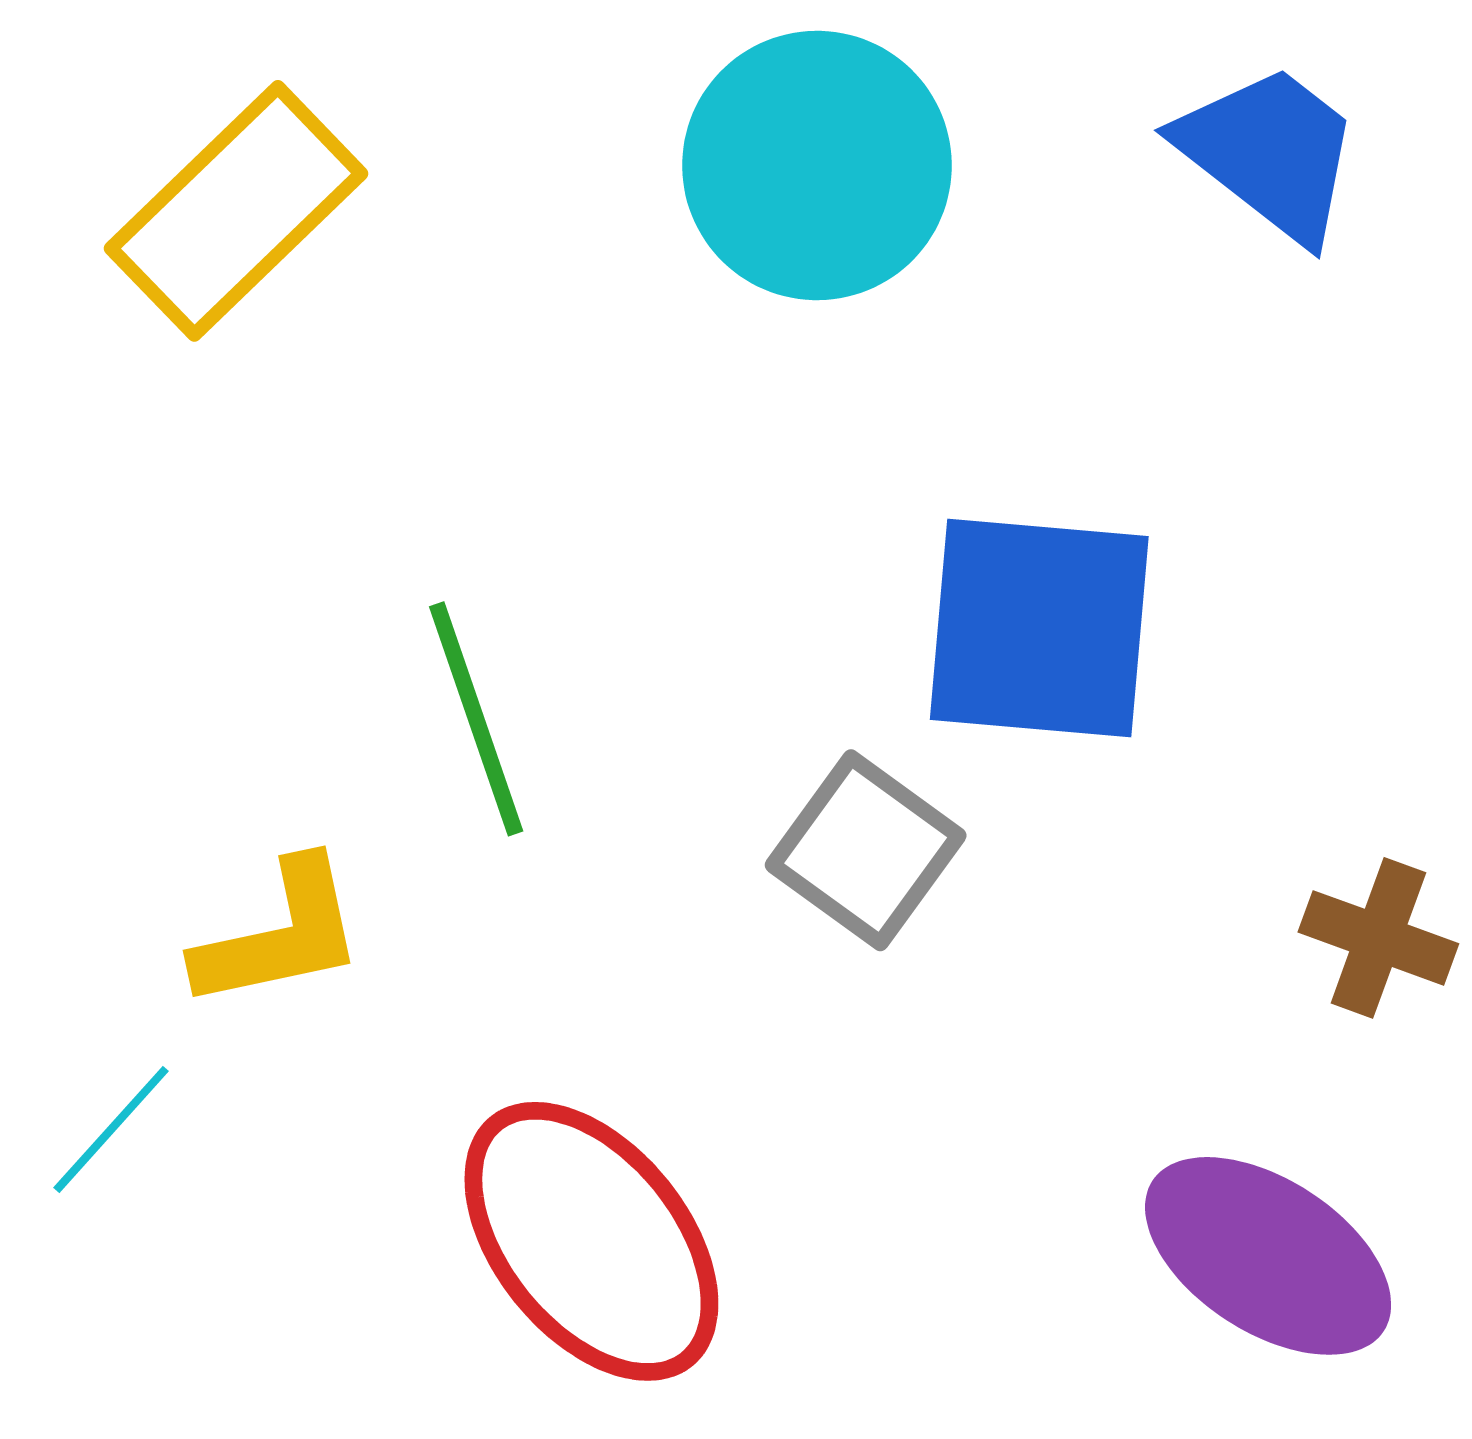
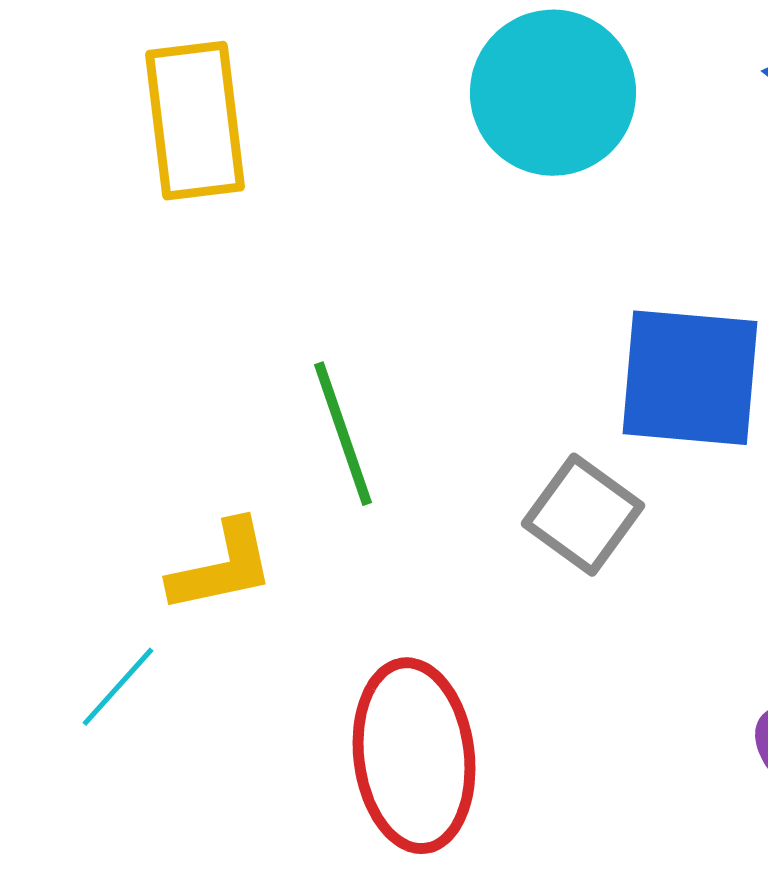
yellow rectangle: (236, 211) -> (195, 121), turned -53
red ellipse: (591, 1241) -> (414, 756), turned 32

